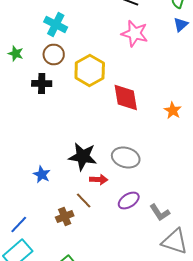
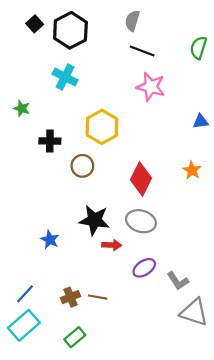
blue triangle: (181, 24) -> (201, 121), moved, turned 35
brown circle: (54, 54) -> (82, 166), moved
red diamond: (126, 98) -> (141, 179), moved, turned 36
brown line: (84, 200) -> (98, 297), moved, turned -36
brown cross: (65, 216) -> (70, 297), moved

